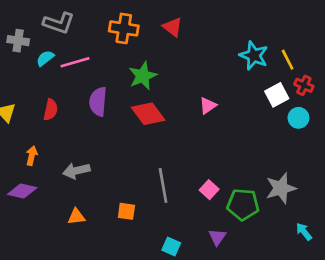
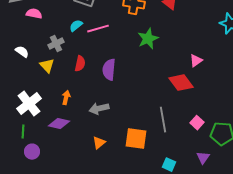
gray cross: (18, 41) -> (56, 44), moved, turned -35
purple semicircle: (98, 102) -> (109, 70), moved
red diamond: (148, 114) -> (181, 83), moved
orange square: (126, 211) -> (136, 139), size x1.6
orange triangle: (76, 217) -> (99, 143), turned -32

